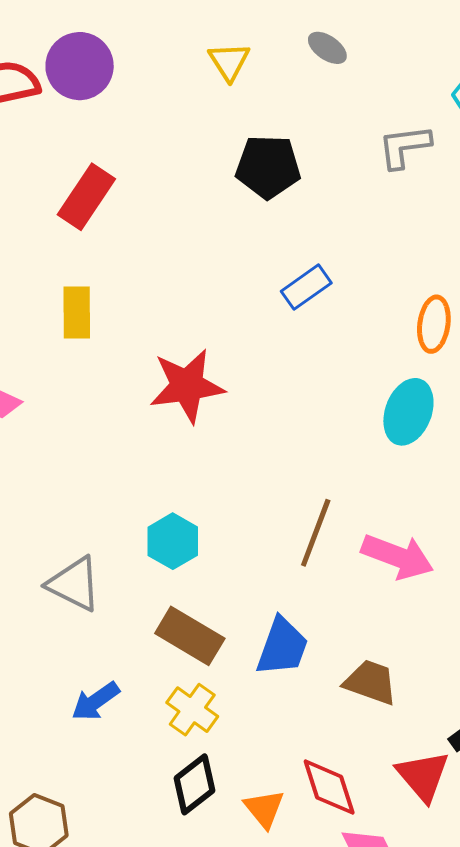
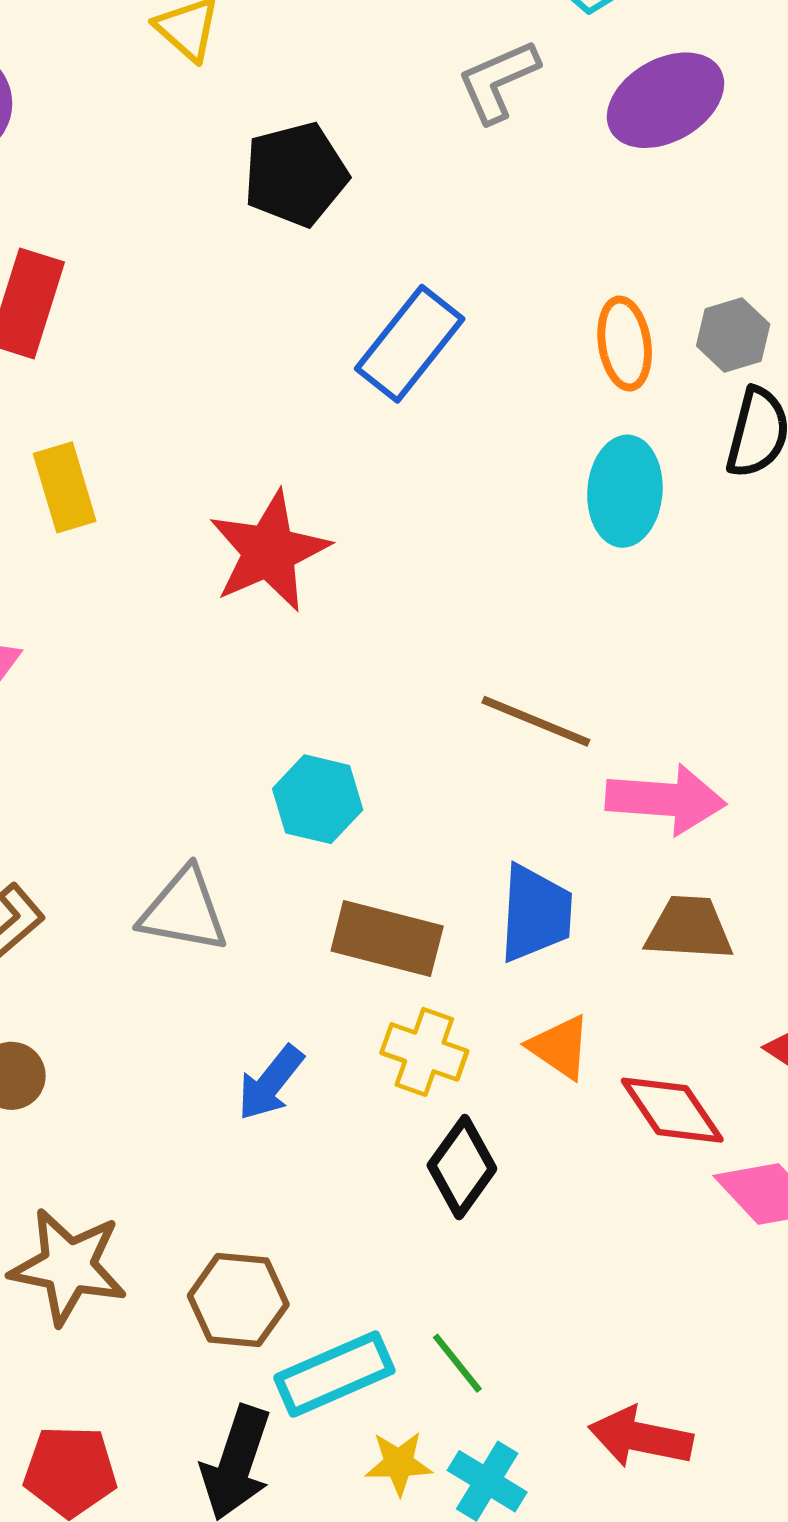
blue rectangle: (306, 287) -> (410, 344), size x1.4
brown line: (316, 533) -> (536, 721), turned -72
pink arrow: (397, 557) -> (666, 799), moved
orange triangle: (264, 809) -> (560, 1047), moved

